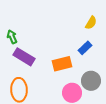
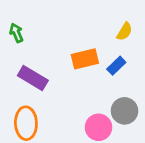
green arrow: (12, 37) -> (16, 33), moved
orange rectangle: (62, 64) -> (85, 59), moved

